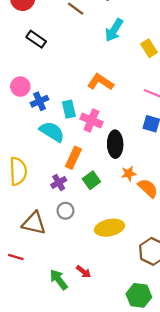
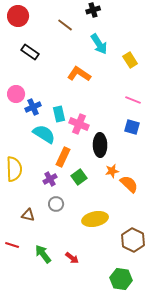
cyan arrow: (114, 30) -> (99, 44), turned -65
orange L-shape: (100, 82) -> (79, 74), moved
brown triangle: (34, 223) -> (28, 215), size x0.6
green arrow: (59, 280) -> (43, 254), moved

